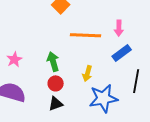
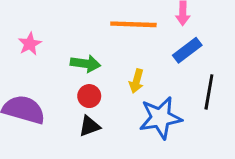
pink star: (14, 59) -> (30, 44), moved
green arrow: (53, 62) -> (86, 64), turned 114

